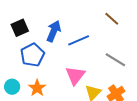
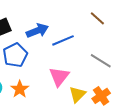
blue arrow: (54, 31) -> (37, 31), turned 45

